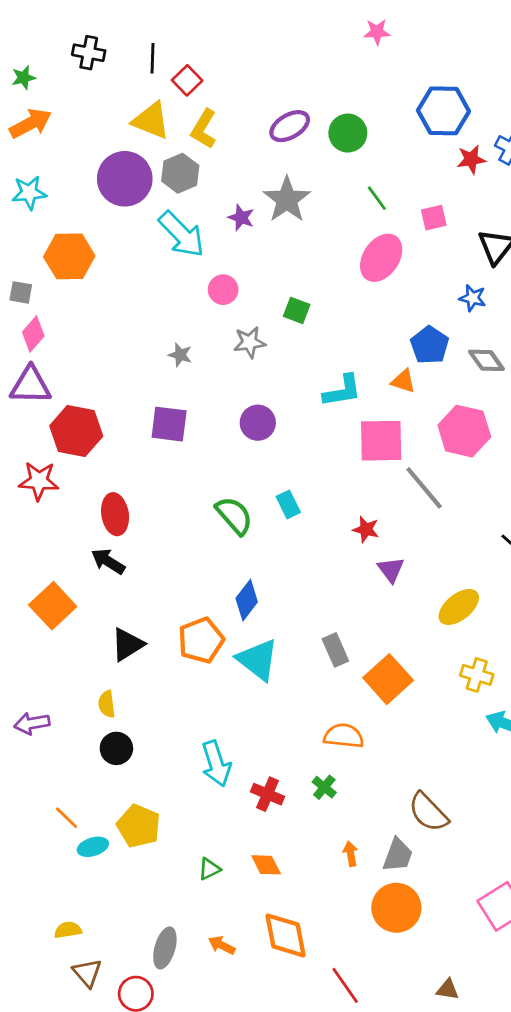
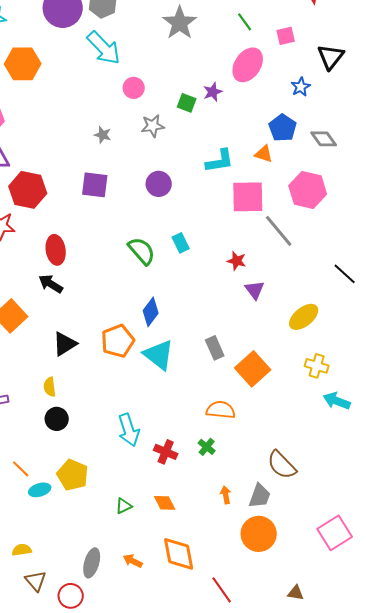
purple star: (241, 218) -> (213, 92), moved, turned 30
blue star: (473, 298) -> (301, 87), moved, turned 30

